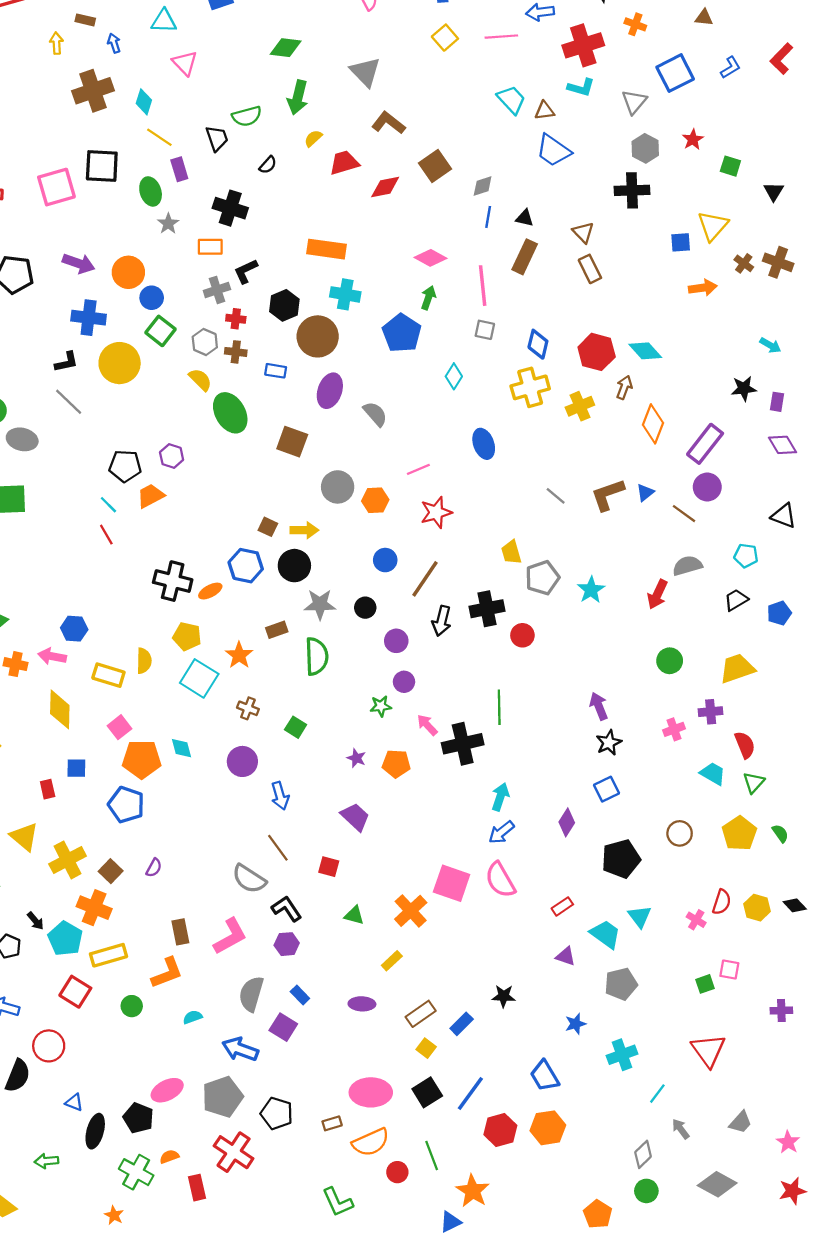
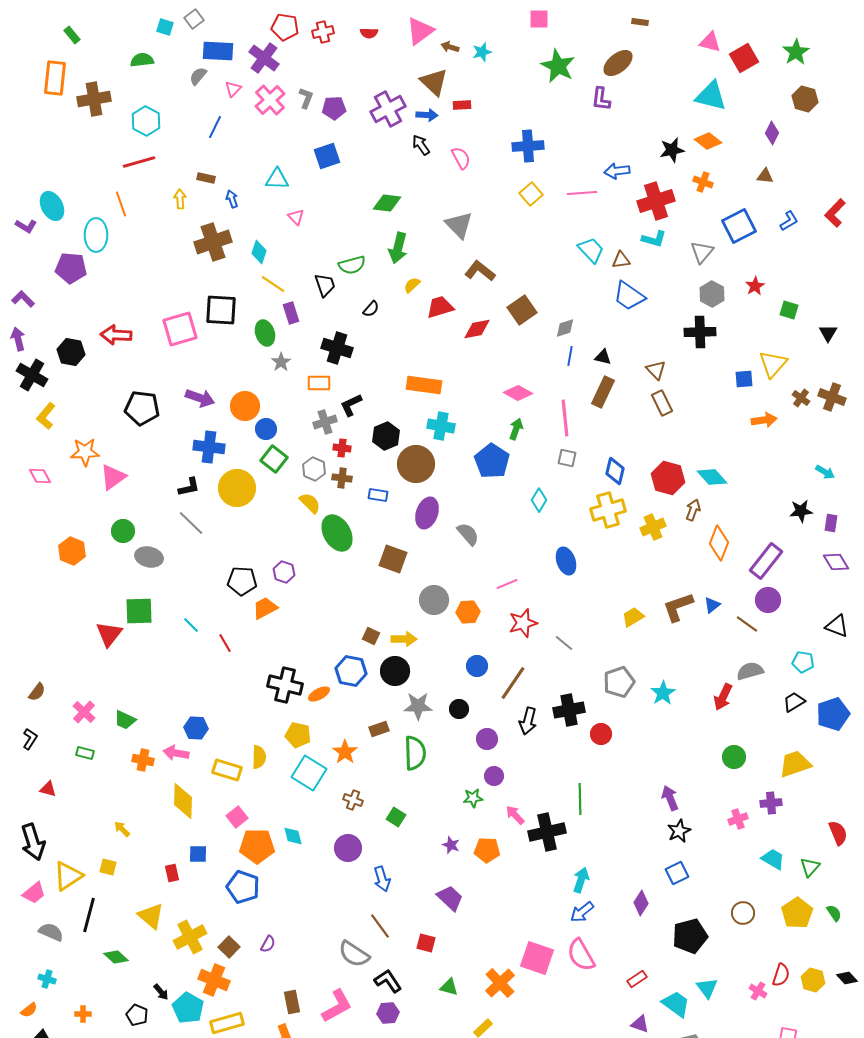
pink triangle: (185, 63) -> (296, 217), size x0.7
gray line: (556, 496) -> (564, 643), moved
cyan line: (108, 505) -> (191, 625), moved
yellow trapezoid: (511, 552) -> (633, 617), moved, turned 75
blue pentagon: (779, 613) -> (833, 714), size x1.5
red semicircle: (745, 745) -> (838, 833), moved

